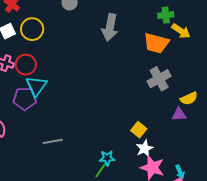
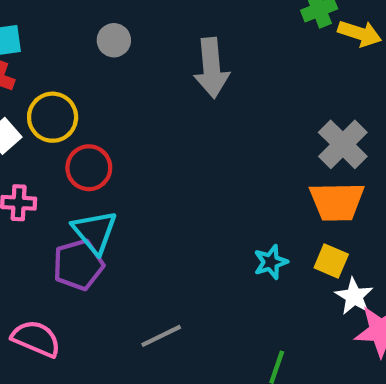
orange trapezoid: (156, 43) -> (337, 202), moved
red circle: (26, 65) -> (89, 168), moved
cyan star: (107, 158) -> (271, 262), moved

